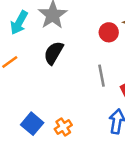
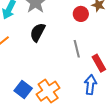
orange cross: (63, 127) -> (48, 91), size x1.6

